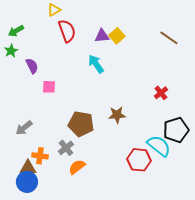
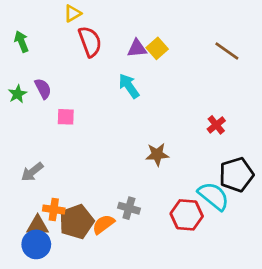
green arrow: (16, 31) -> (21, 42), turned 98
green star: (11, 51) -> (17, 94), moved
brown pentagon: (81, 124) -> (77, 222), moved, turned -30
gray cross: (66, 148) -> (129, 208), moved, turned -35

